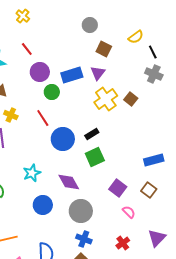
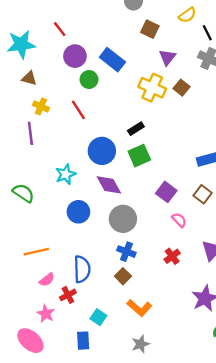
purple triangle: (98, 73) -> (167, 57), moved
blue rectangle: (72, 75) -> (112, 60), turned 55
yellow cross: (106, 99) -> (152, 88), turned -30
blue circle: (63, 139) -> (102, 151), moved

